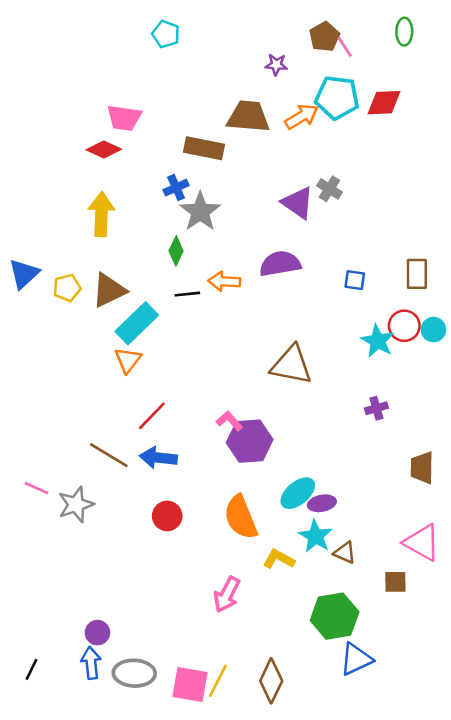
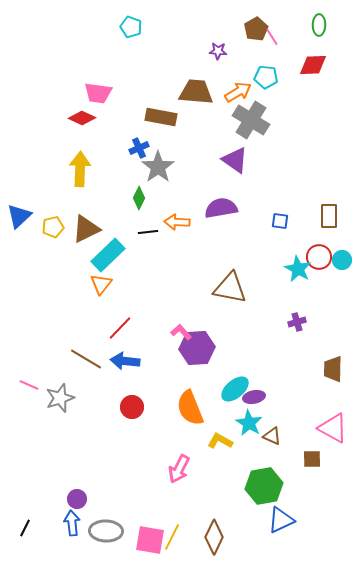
cyan pentagon: (337, 98) -> (266, 77), size x0.7
red diamond: (384, 103) -> (313, 65), moved
gray cross: (329, 189) -> (251, 120), moved, size x1.8

